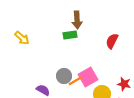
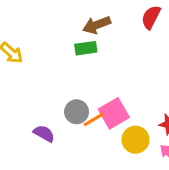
brown arrow: (77, 20) -> (97, 25), turned 72
red semicircle: (112, 41) -> (151, 17), moved

